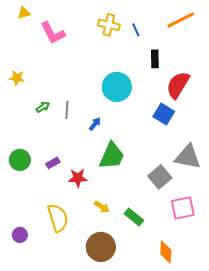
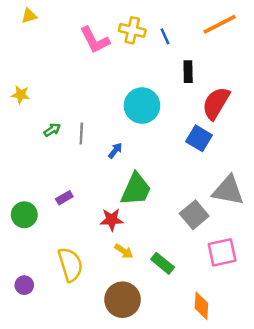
pink L-shape: (53, 33) -> (95, 40), moved
green circle: (20, 160) -> (24, 215), moved
red star: (78, 178) -> (112, 220), moved

